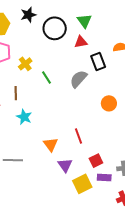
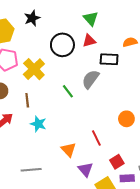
black circle: (55, 28) -> (62, 45), moved
black rectangle: (98, 62) -> (109, 59), turned -60
yellow cross: (25, 64) -> (34, 69), size x1.5
green line: (46, 77) -> (68, 91), moved
orange circle: (109, 103) -> (126, 119), moved

